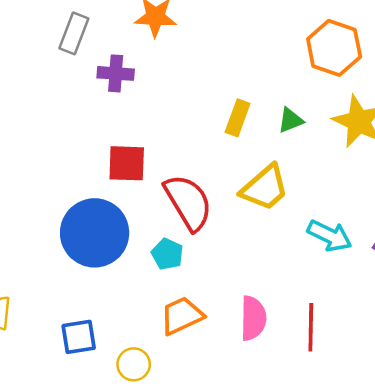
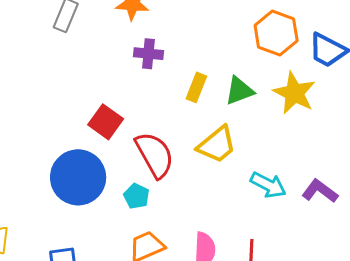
purple cross: (116, 73) -> (148, 54), moved
green triangle: (291, 120) -> (239, 91), size x1.4
red square: (127, 163) -> (106, 122), turned 32

